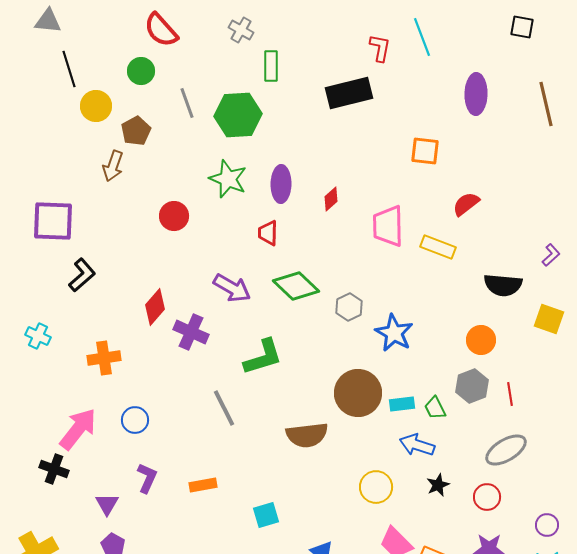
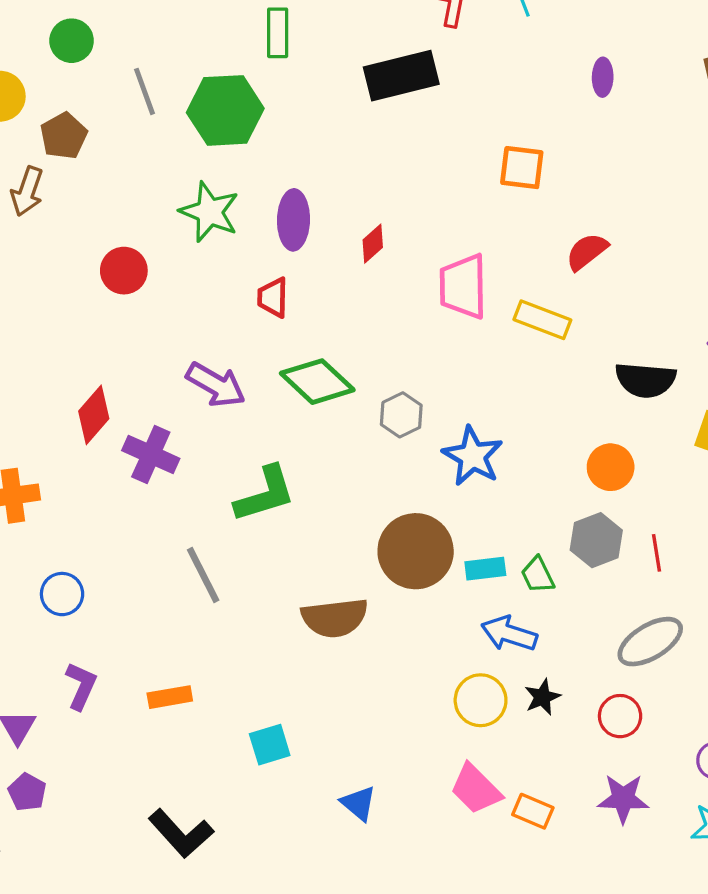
purple ellipse: (476, 94) -> (603, 77), size x0.6
yellow circle: (376, 487) -> (481, 700), moved

